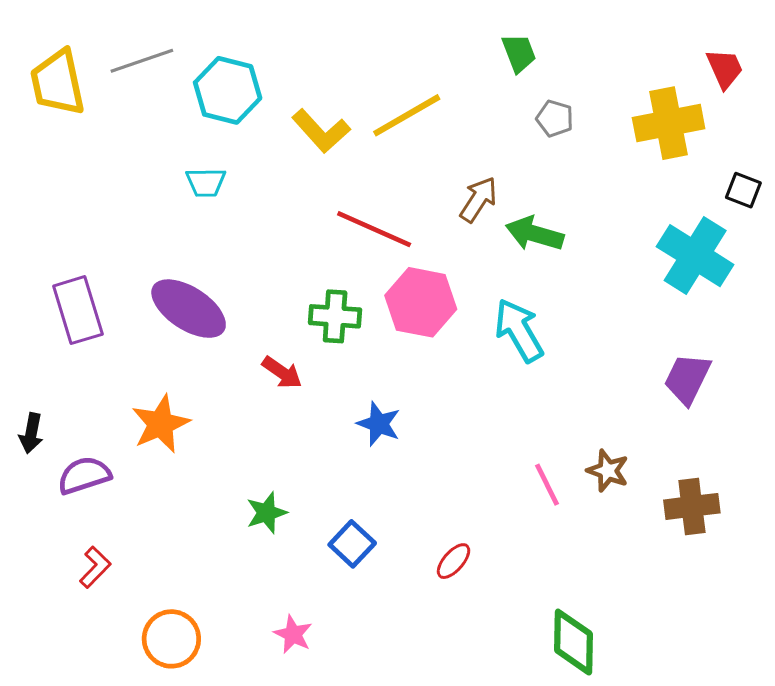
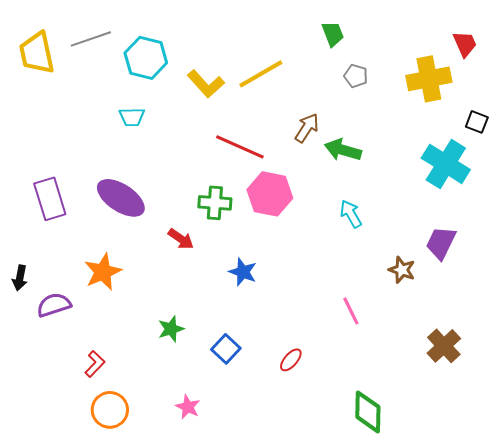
cyan arrow: (519, 330) -> (351, 214), moved, size x0.7
brown star: (608, 471) -> (402, 270), moved
brown cross: (692, 506) -> (444, 346), moved, turned -36
red L-shape: (95, 567) -> (95, 364), moved

